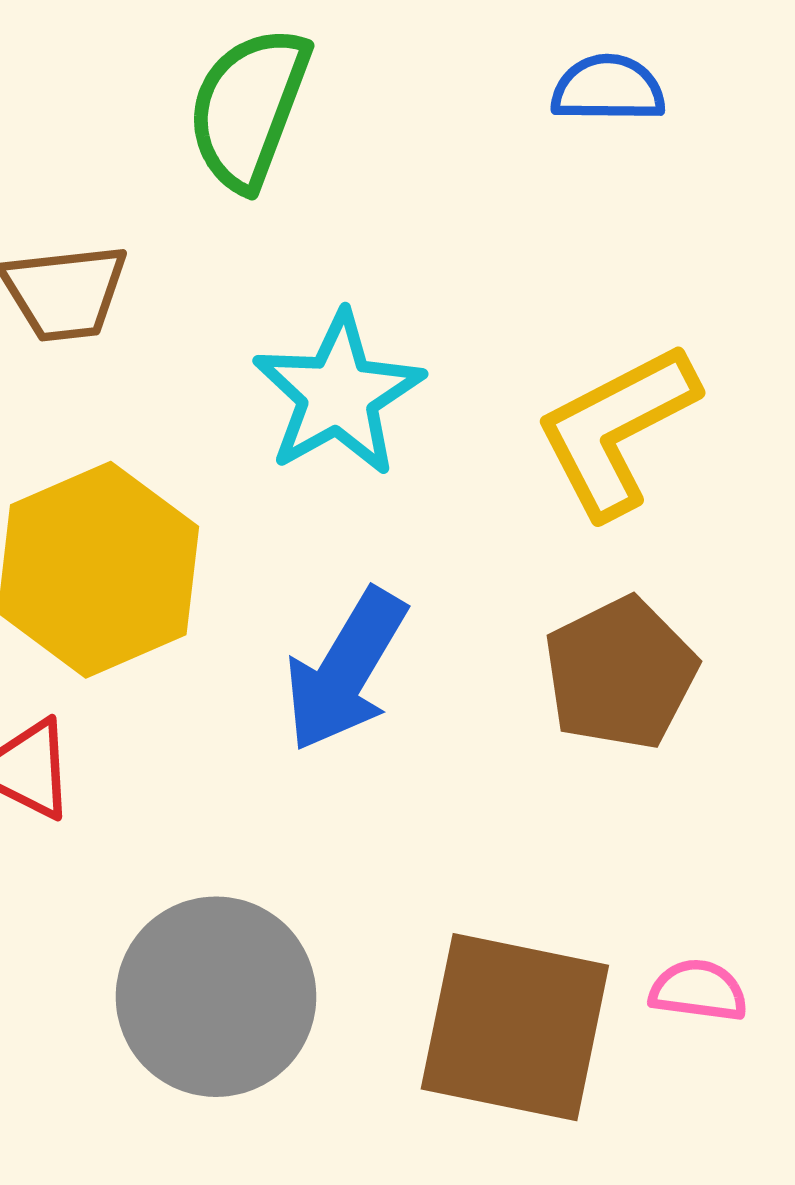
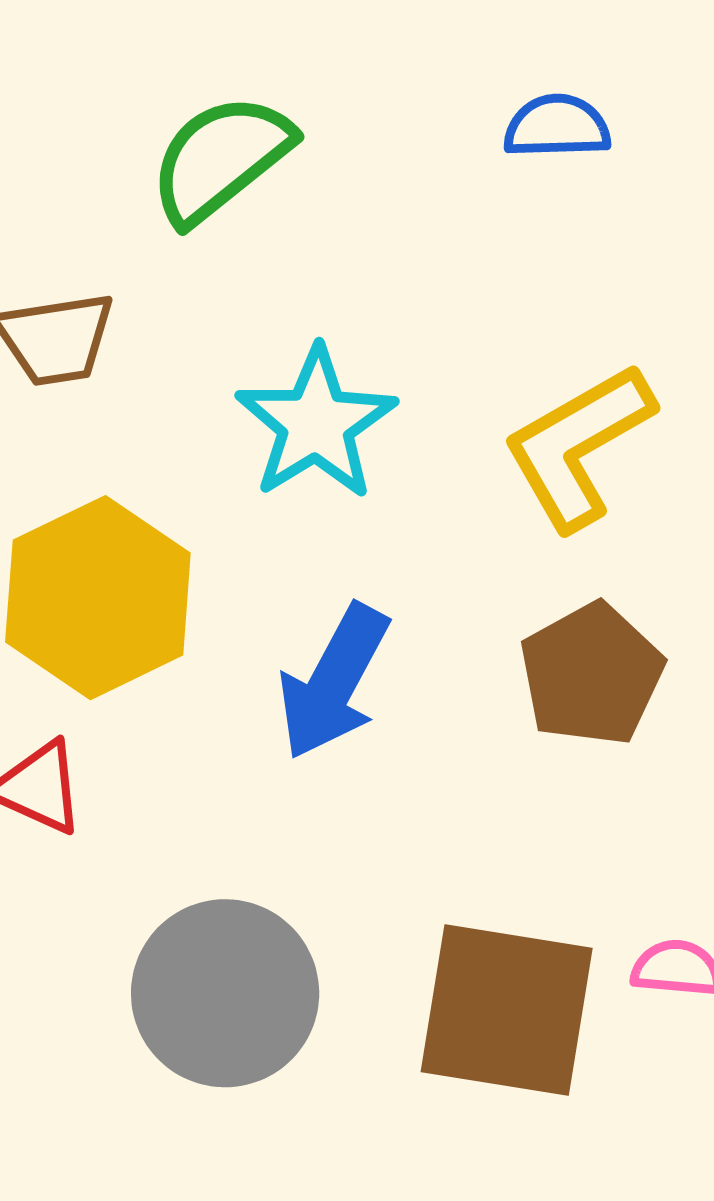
green semicircle: (249, 108) -> (221, 159), turned 33

